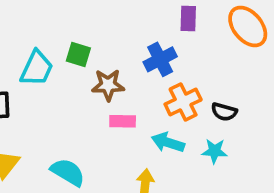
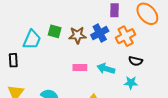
brown star: (108, 85) -> (77, 35), moved
orange cross: (183, 102) -> (126, 36), moved
cyan arrow: (168, 142) -> (106, 69), moved

